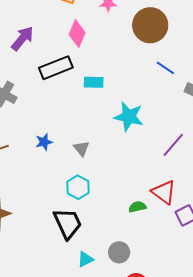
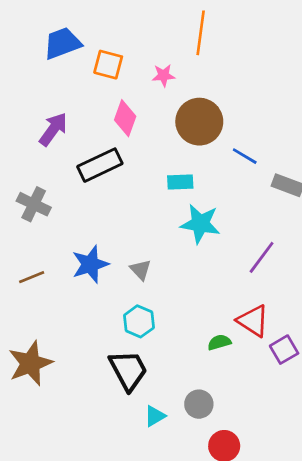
brown circle: (150, 25) -> (199, 122), moved
cyan rectangle: (94, 82) -> (180, 182), moved
blue star: (44, 142) -> (90, 264), size x1.6

